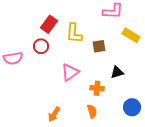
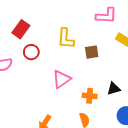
red rectangle: (49, 24) -> (21, 29), moved
black triangle: (117, 72) -> (114, 89), moved

